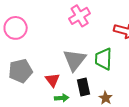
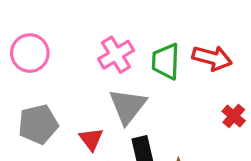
pink cross: (80, 16) -> (116, 55), moved
green trapezoid: (104, 59) -> (166, 61), moved

